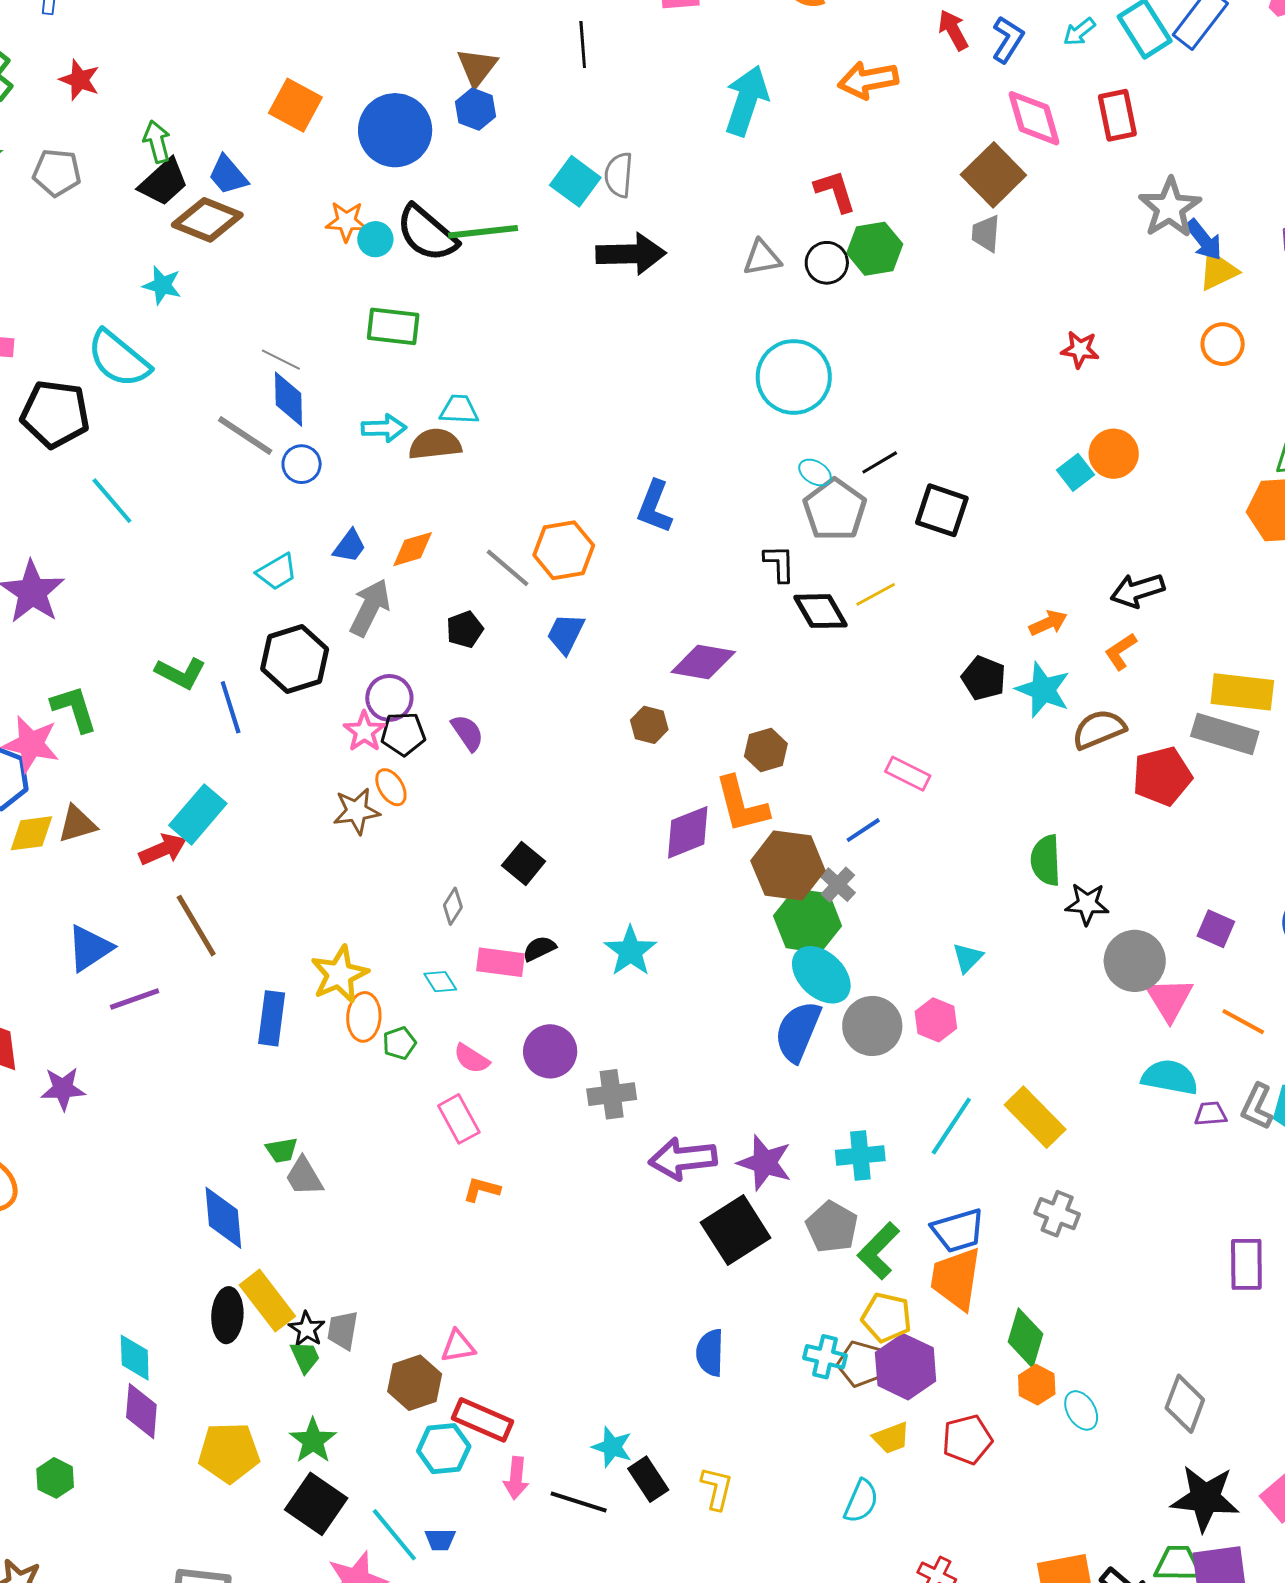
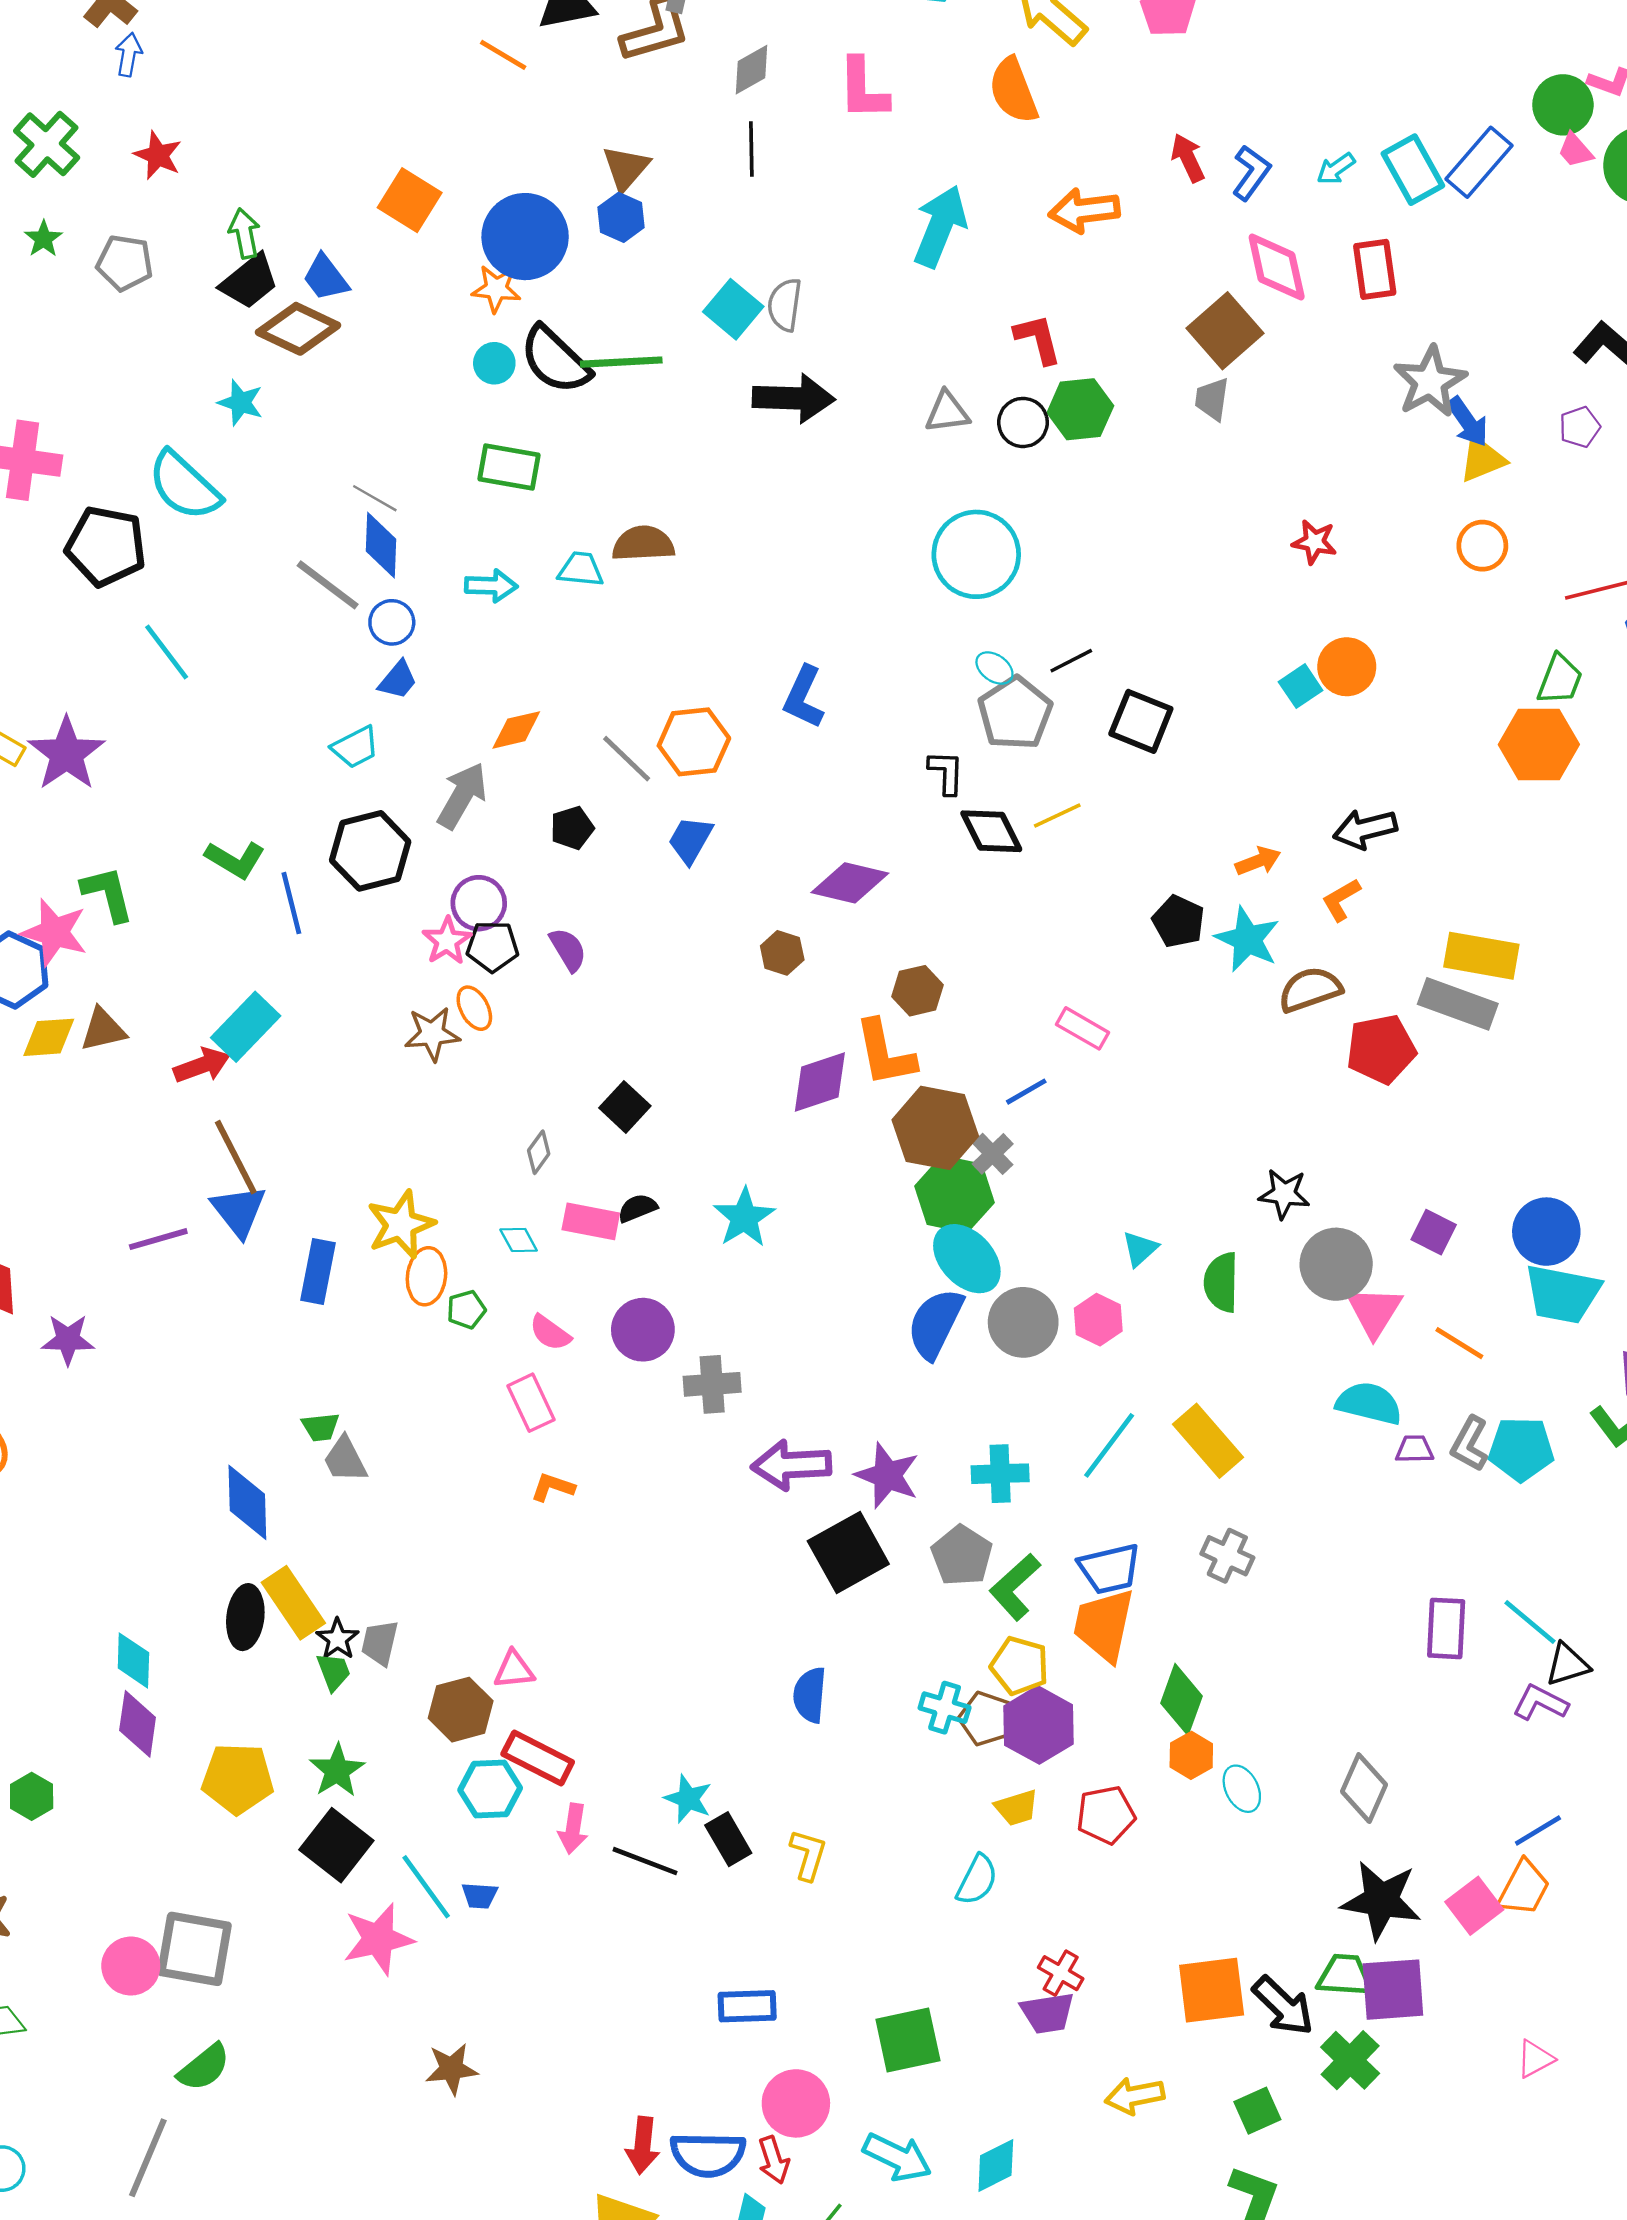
orange star: (346, 221) -> (496, 289), moved
brown semicircle: (435, 444) -> (643, 544), moved
blue trapezoid: (350, 546) -> (398, 680), moved
green semicircle: (1046, 860) -> (1221, 1282), moved
blue triangle: (90, 948) -> (239, 1211), moved, turned -38

